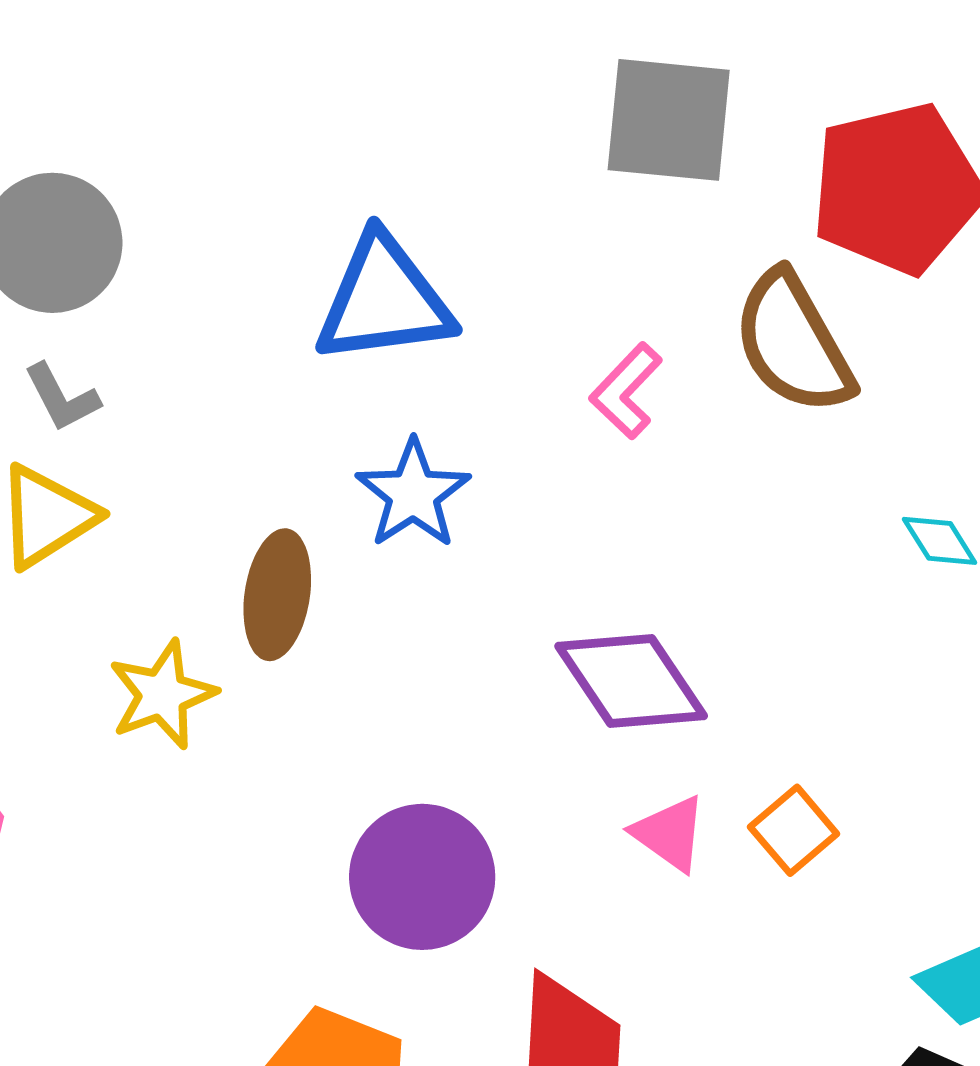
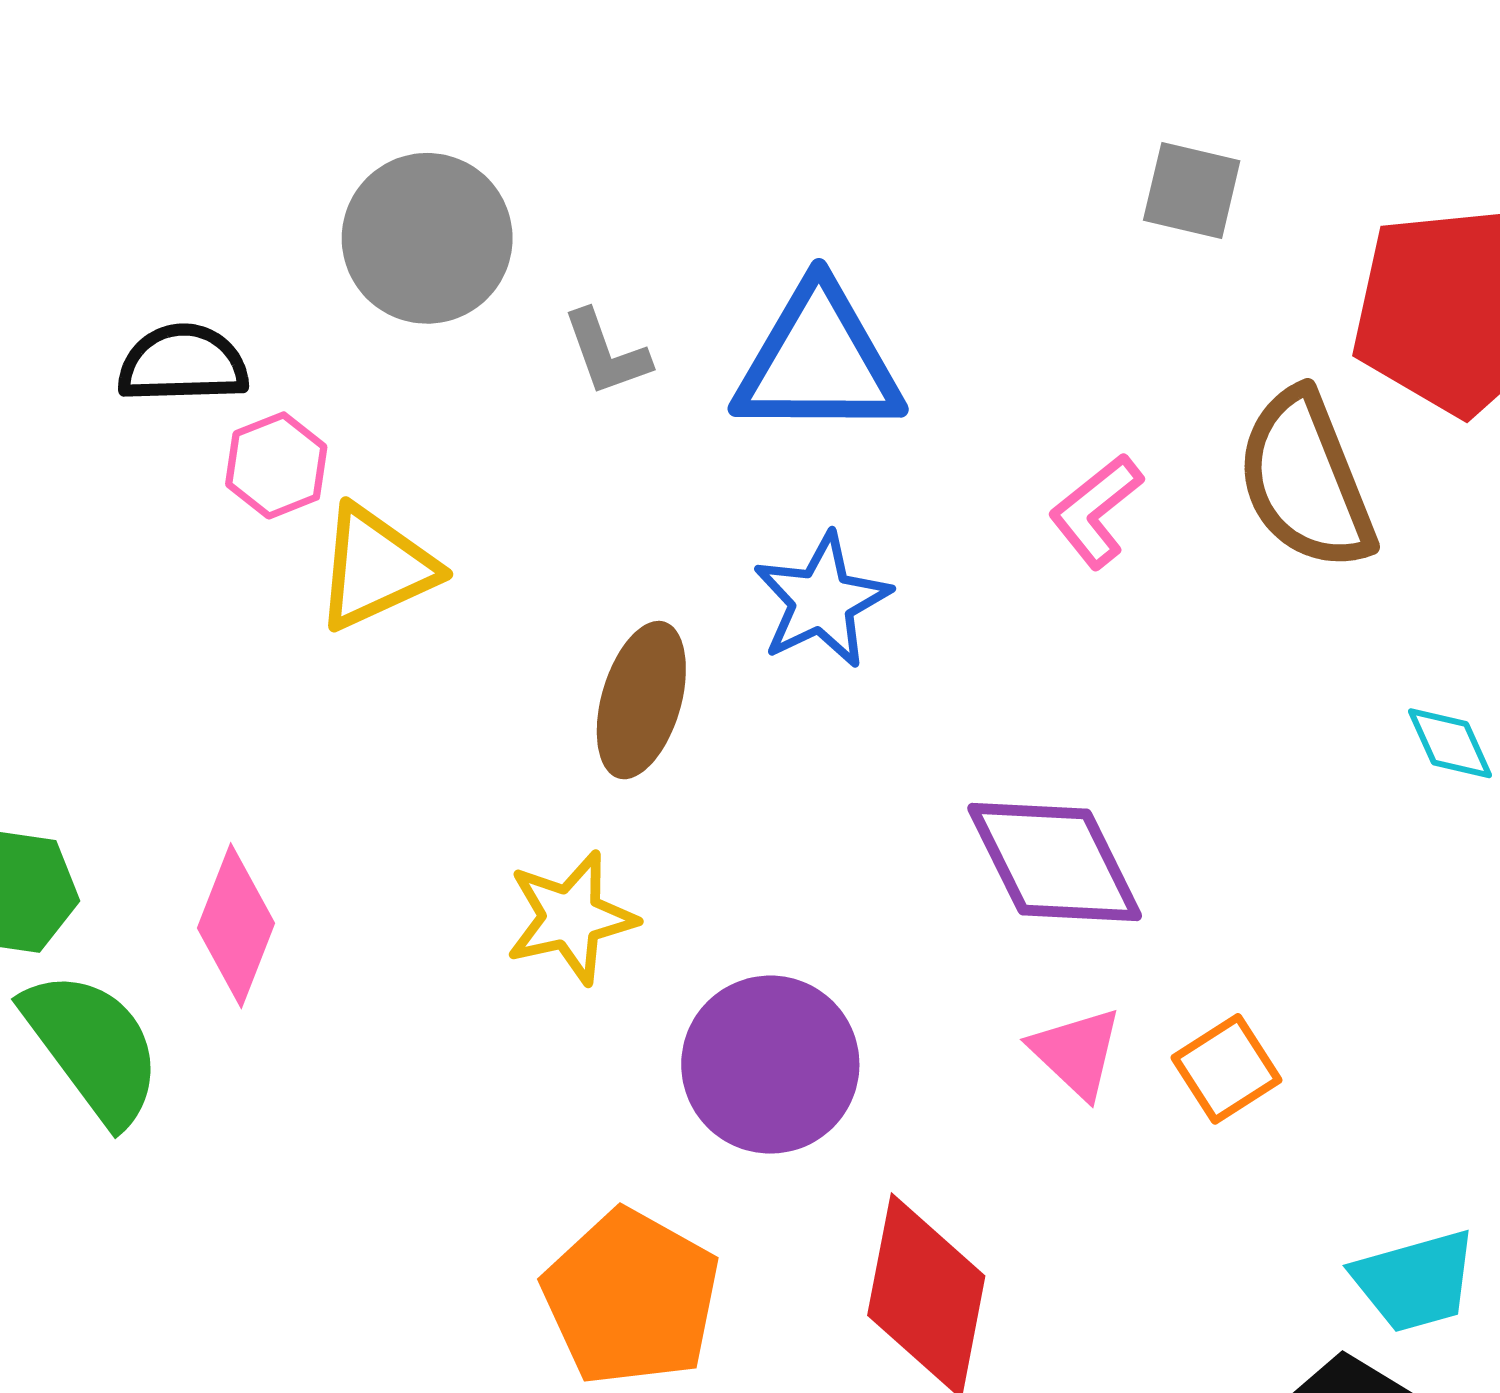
gray square: (669, 120) -> (1192, 191), size x0.6
gray L-shape: (62, 398) -> (606, 353), moved
yellow star: (162, 695) -> (571, 918), moved

